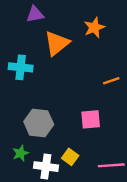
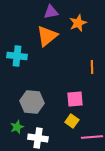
purple triangle: (35, 14) -> (51, 12), moved
orange line: (111, 81) -> (92, 67), turned -72
yellow square: (70, 157) -> (72, 121), moved

